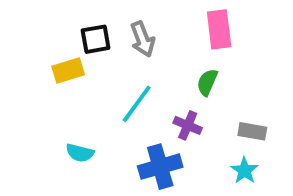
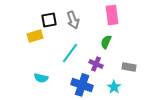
blue cross: (160, 167) -> (82, 85), turned 35
cyan star: (244, 170) -> (114, 87), moved

